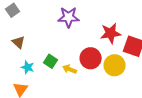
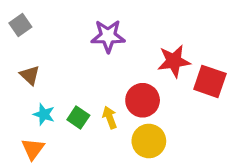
green square: (51, 61) -> (78, 117), moved
yellow circle: (115, 65) -> (149, 141), moved
yellow arrow: (70, 69) -> (110, 117), turned 48

